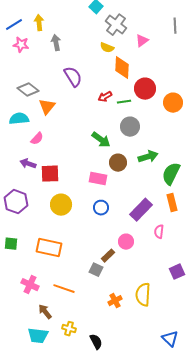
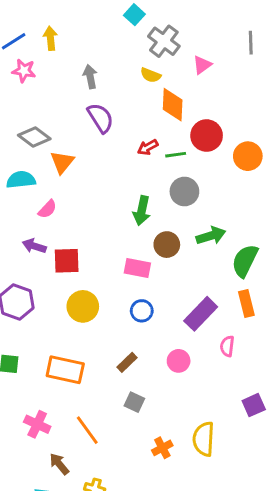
gray arrow: (56, 43) -> (90, 77), moved
green arrow: (101, 140) -> (142, 211), turned 66
brown rectangle: (108, 256) -> (127, 362), moved
orange line: (64, 289) -> (87, 430), turned 35

